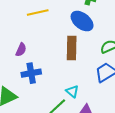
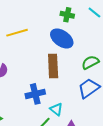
blue cross: (31, 73) -> (35, 94), moved

